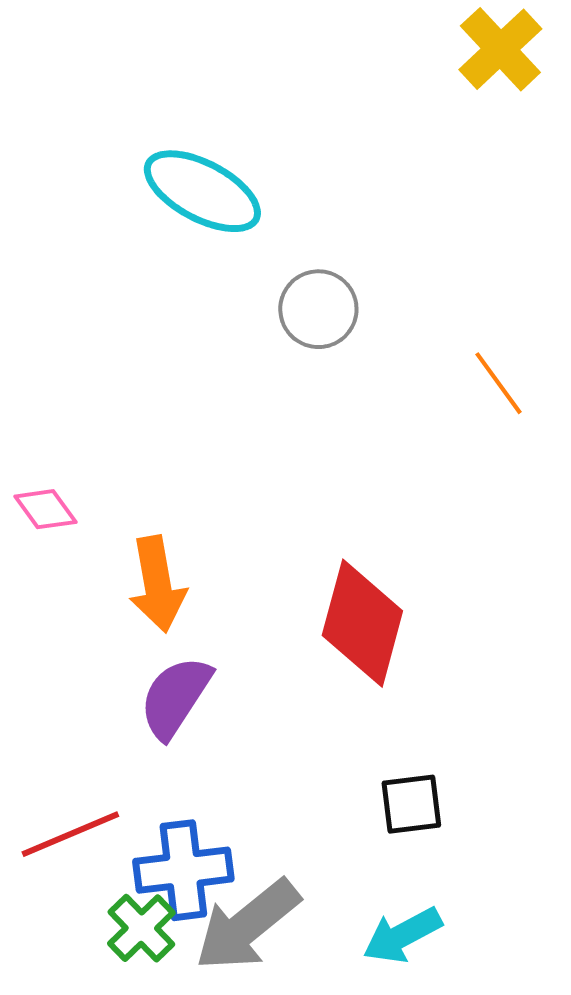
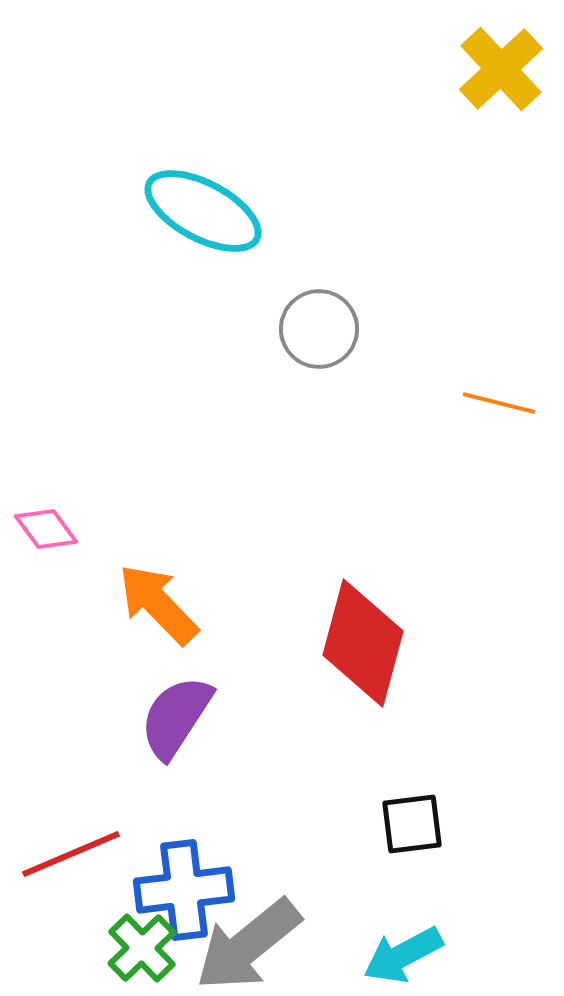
orange line: (498, 383) -> (499, 403), turned -40
orange arrow: (157, 584) -> (158, 604), turned 146

